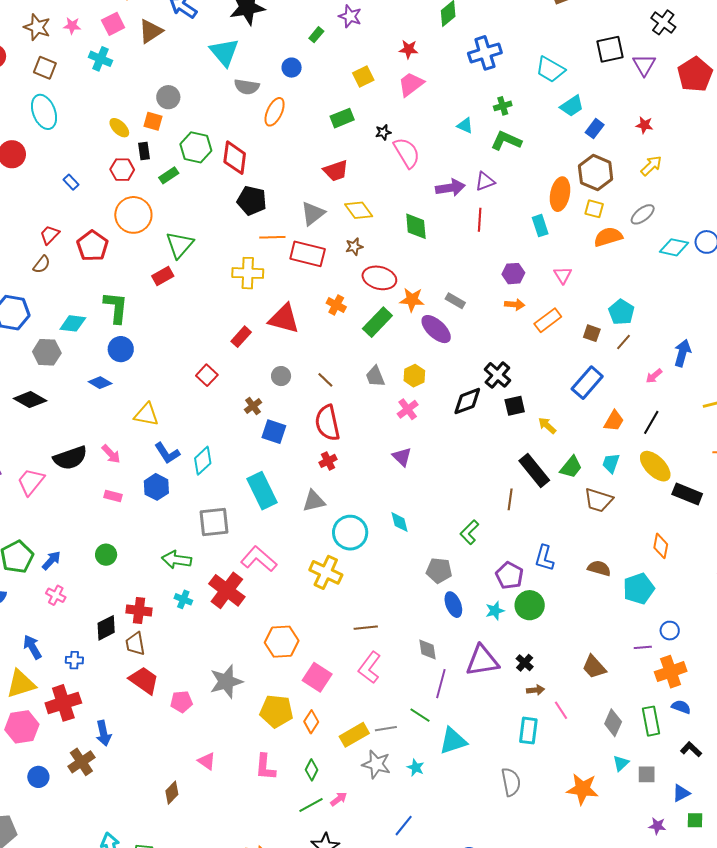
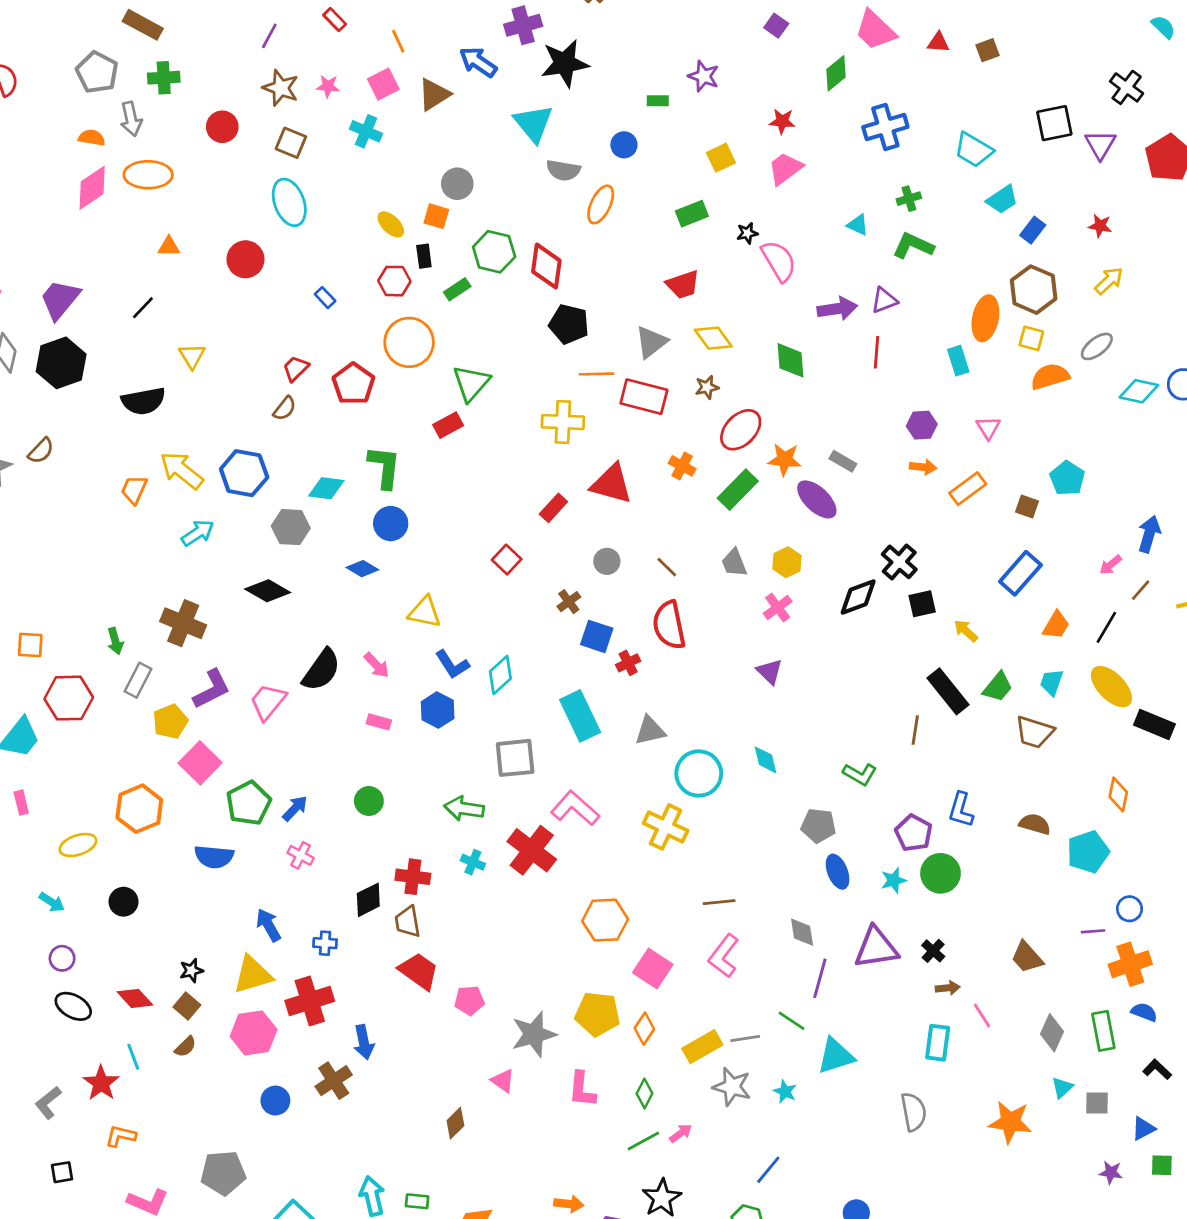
green rectangle: (316, 35) -> (658, 101), turned 49
red ellipse: (379, 278) -> (741, 430), turned -60
brown line: (623, 342) -> (1141, 590), moved
black semicircle: (70, 458) -> (321, 670), turned -36
red cross: (328, 461) -> (628, 663), moved
green L-shape: (469, 532) -> (860, 774), turned -105
gray star: (226, 682) -> (534, 1034), moved

